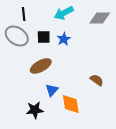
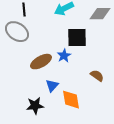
black square: (44, 37) -> (77, 38), moved, size x1.5
blue star: (64, 39) -> (64, 56), moved

